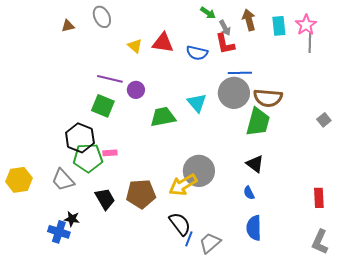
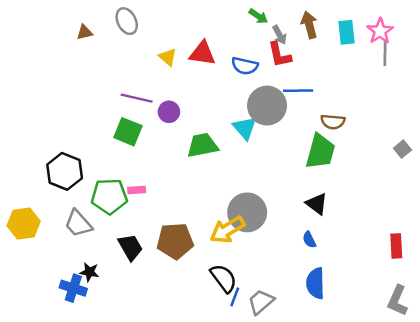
gray circle: (234, 93) -> (267, 106), moved
brown semicircle: (268, 98) -> (333, 122), size x0.7
black hexagon: (80, 138) -> (65, 171), moved

